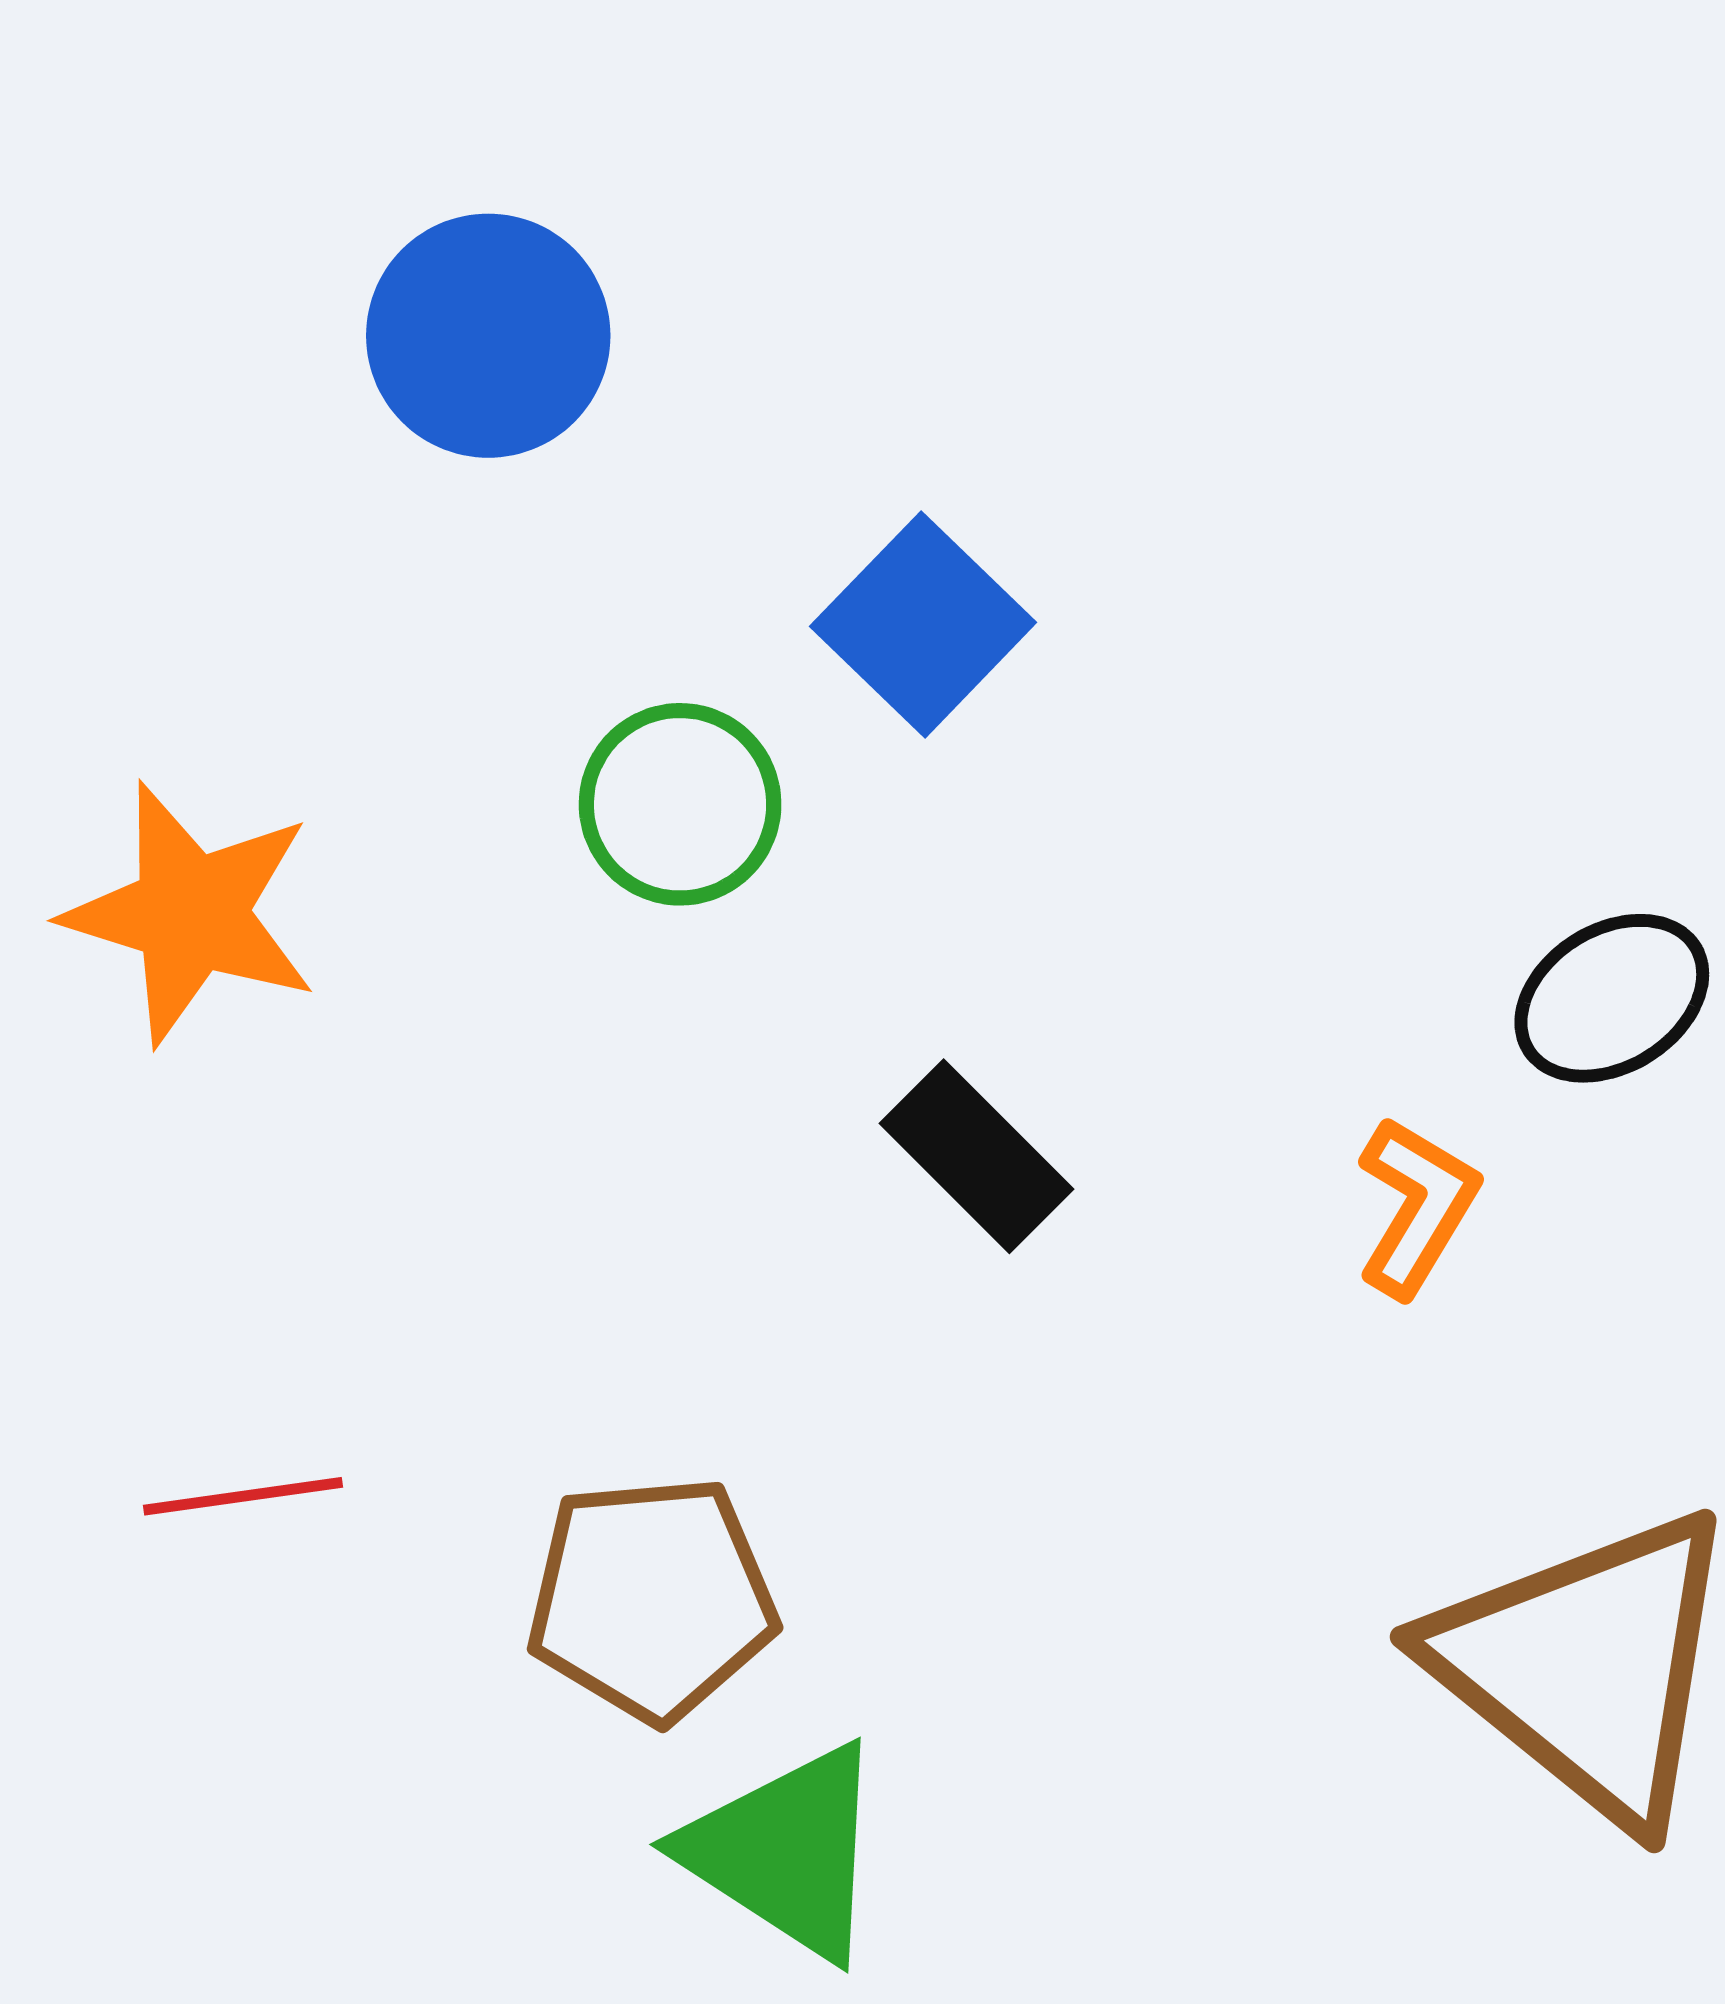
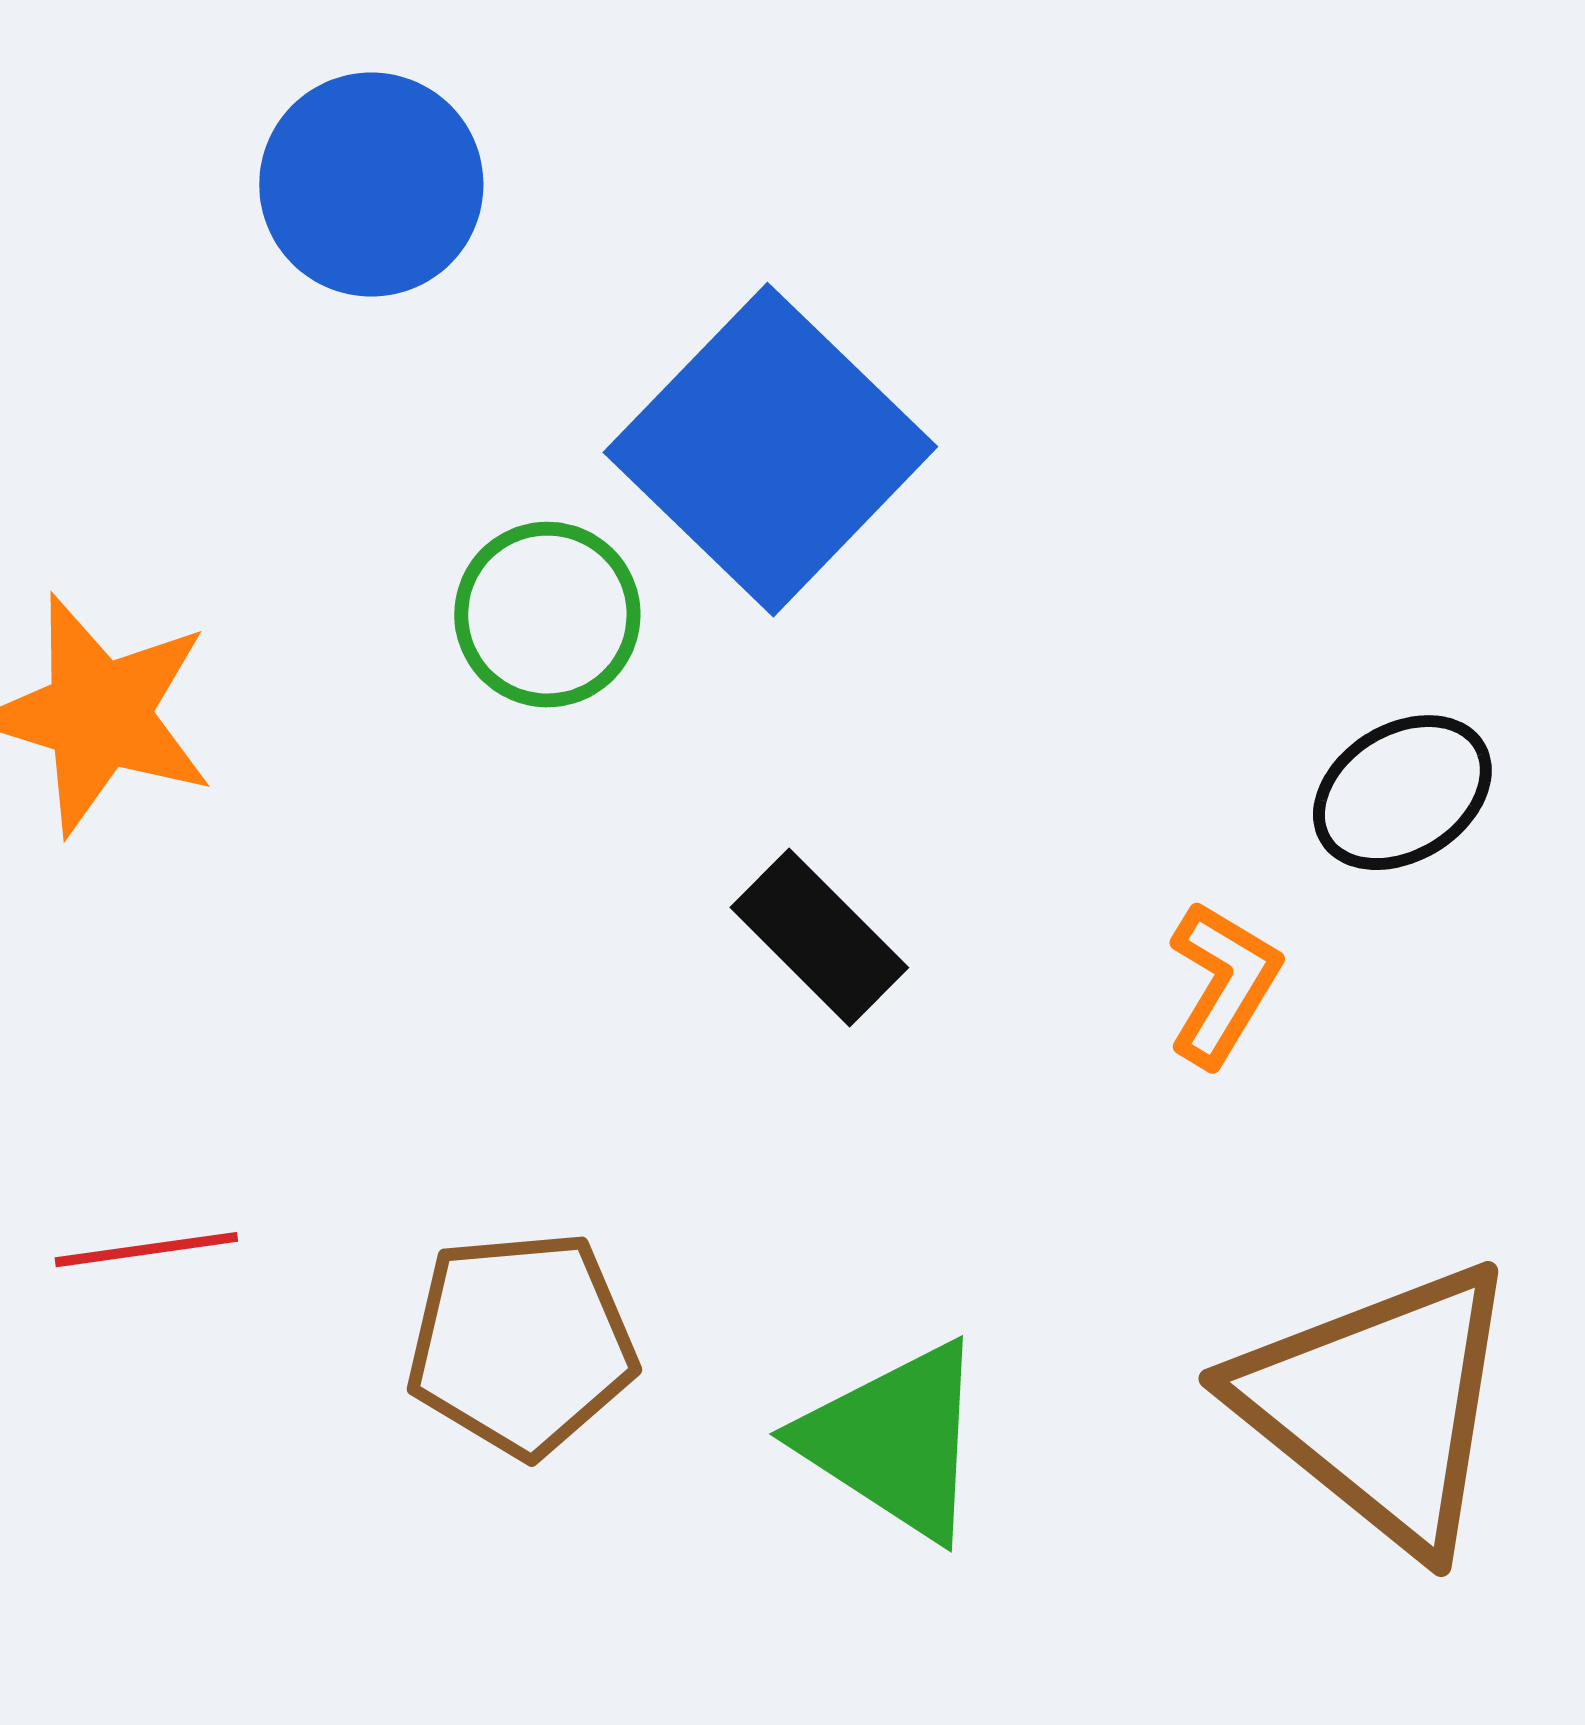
blue square: (923, 624) -> (770, 450), size x1.6
green triangle: (786, 1852) -> (894, 1441), moved

